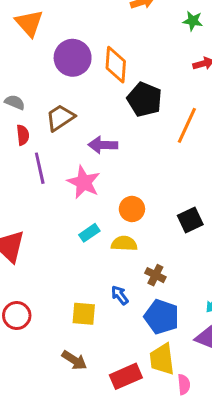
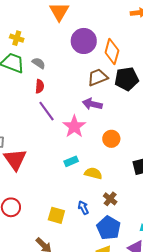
black pentagon: (145, 99) -> (127, 79), turned 30
brown trapezoid: (60, 118) -> (98, 77), moved
purple line: (40, 168) -> (47, 111), turned -35
orange circle: (132, 209) -> (111, 139), moved

